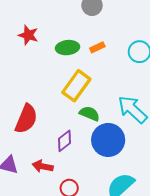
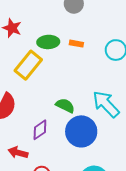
orange rectangle: (97, 47) -> (76, 44), turned 32
yellow rectangle: (76, 86) -> (28, 65), moved

